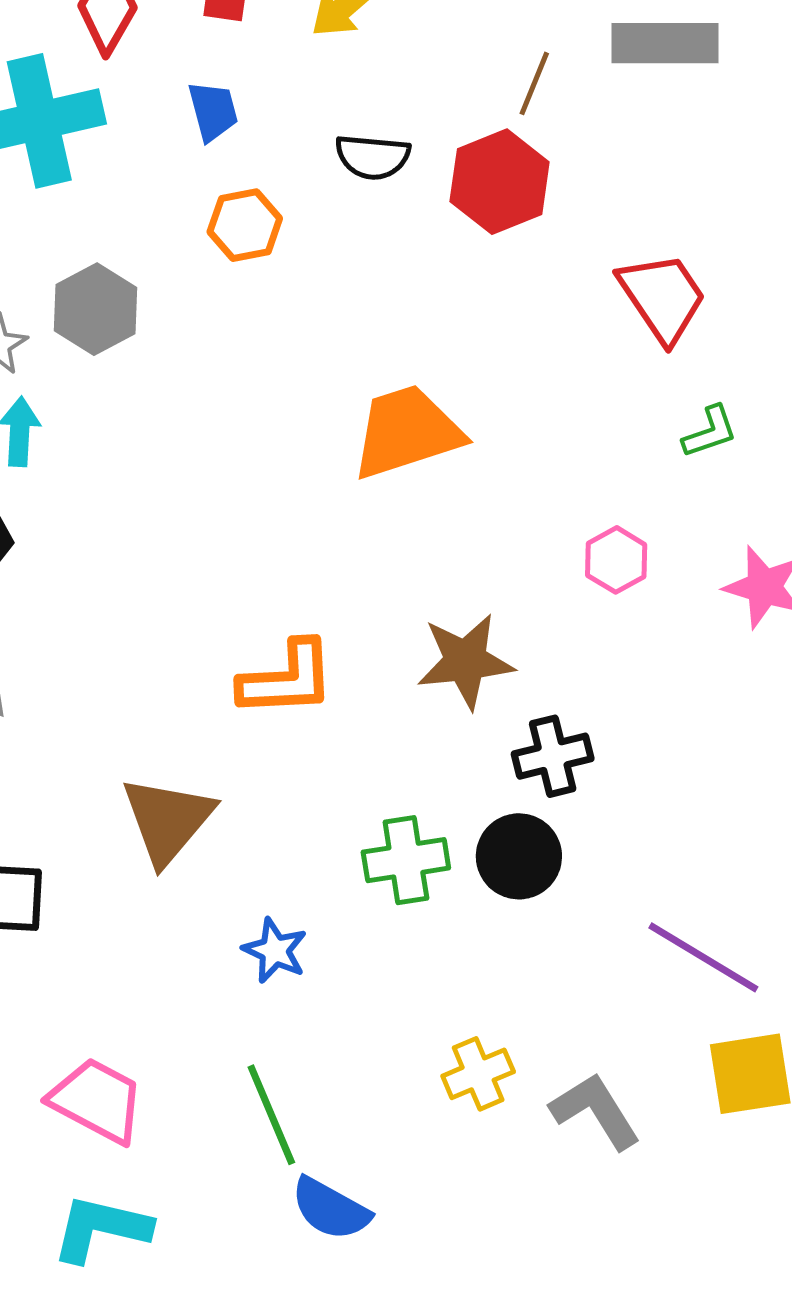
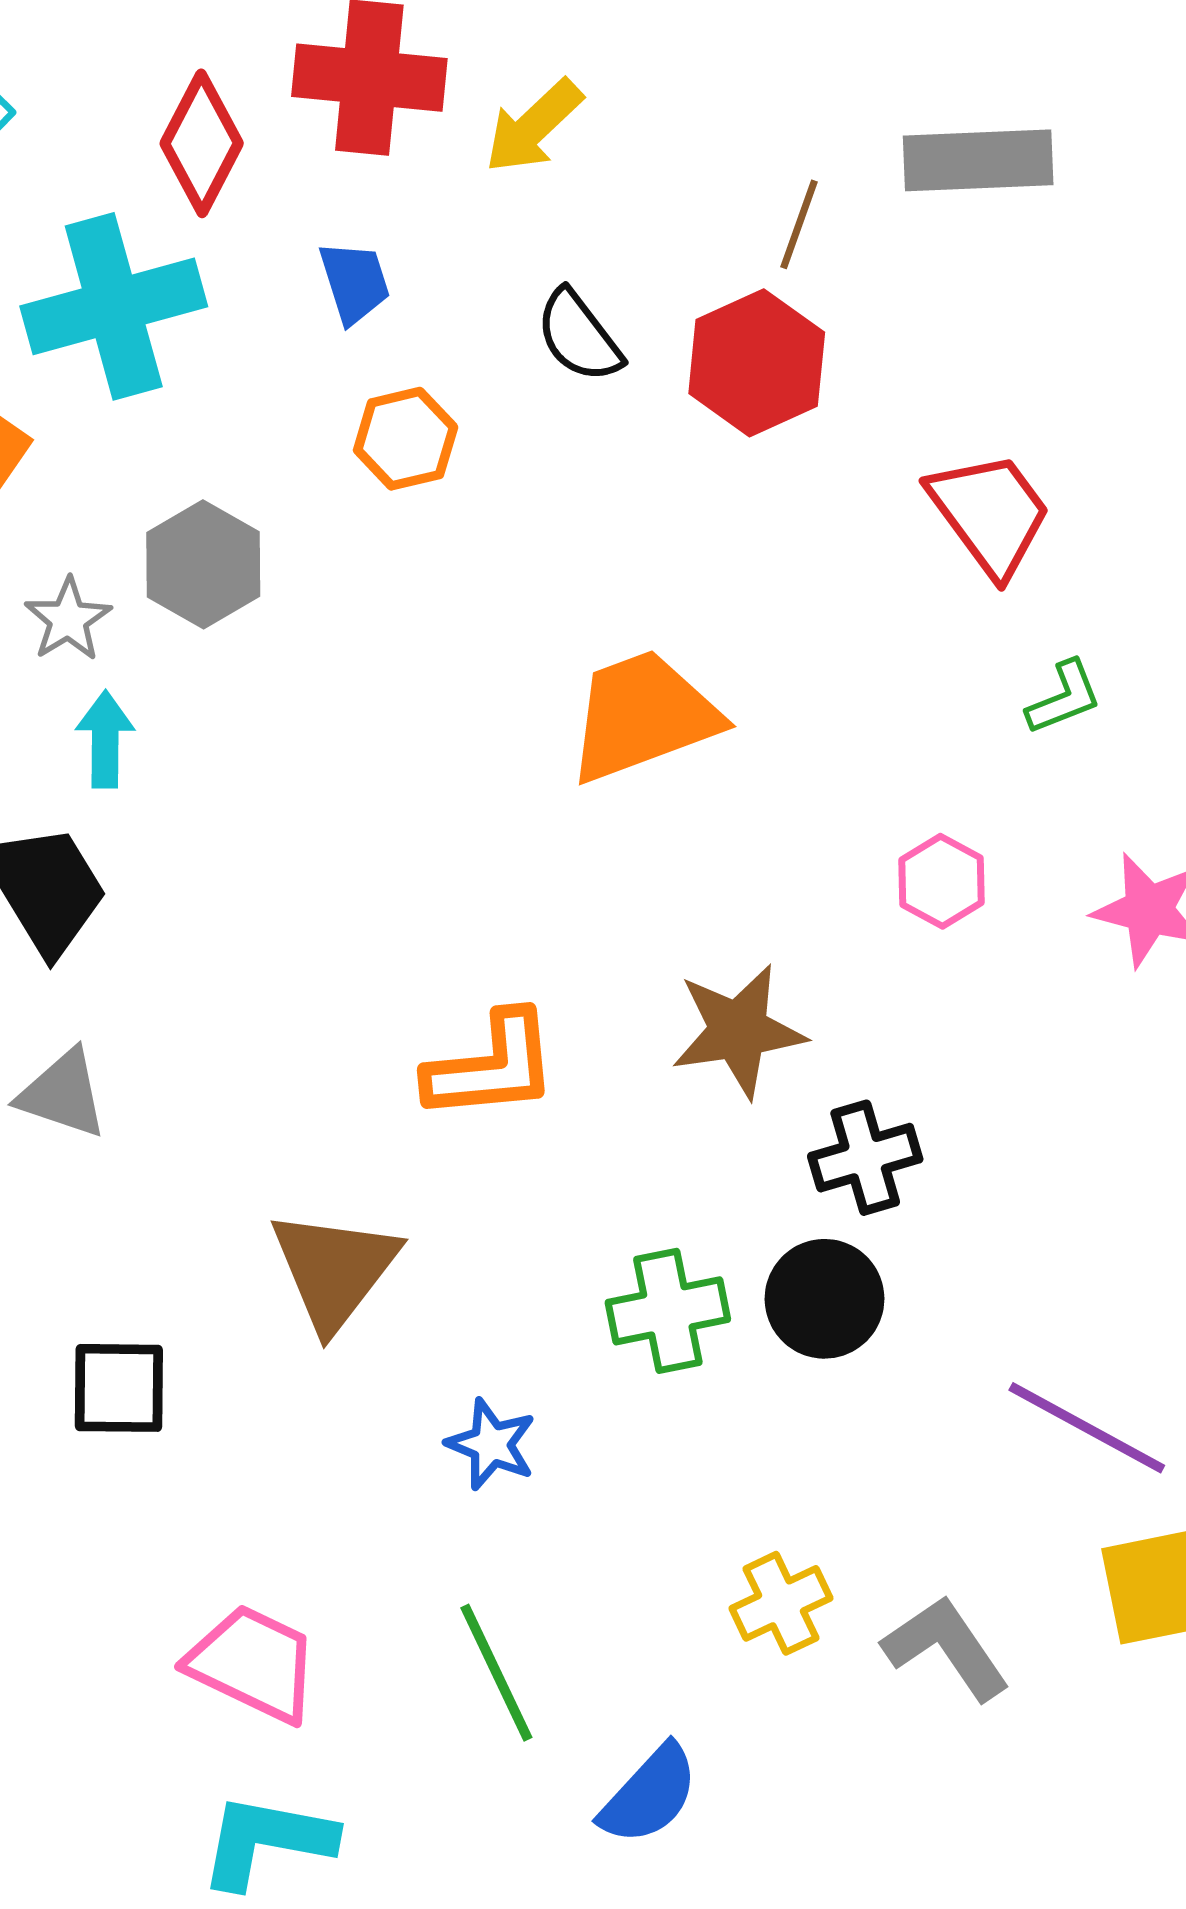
black semicircle: (373, 157) -> (579, 336), turned 50
blue semicircle: (330, 1209) -> (649, 1795), moved, turned -74

